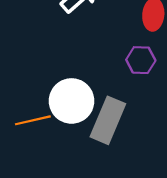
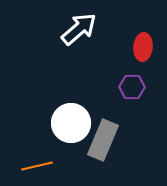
orange line: (33, 120) -> (37, 166), moved

